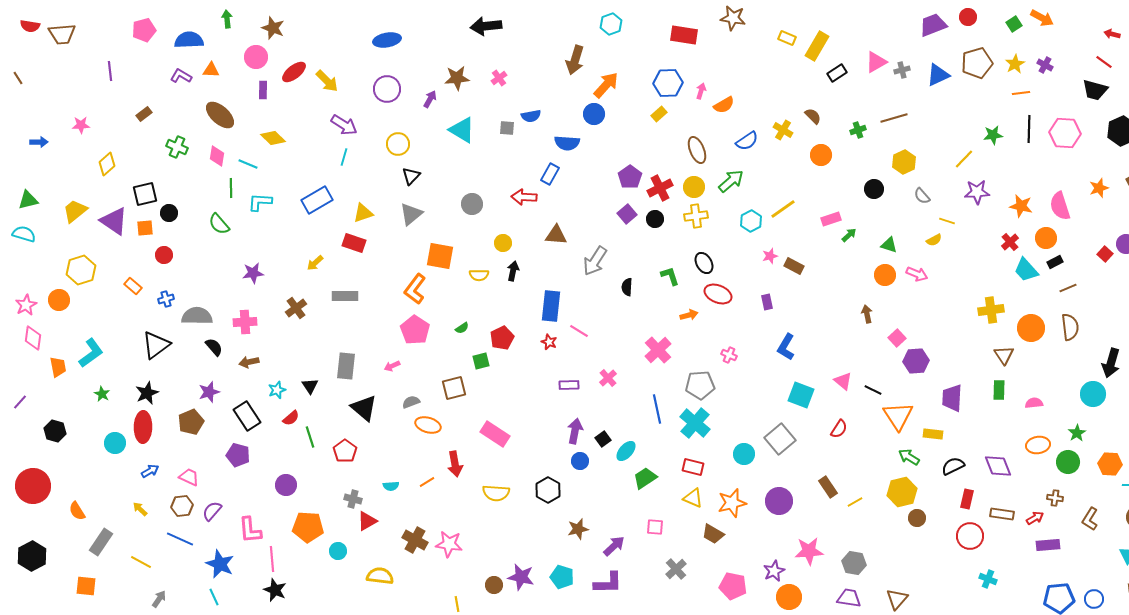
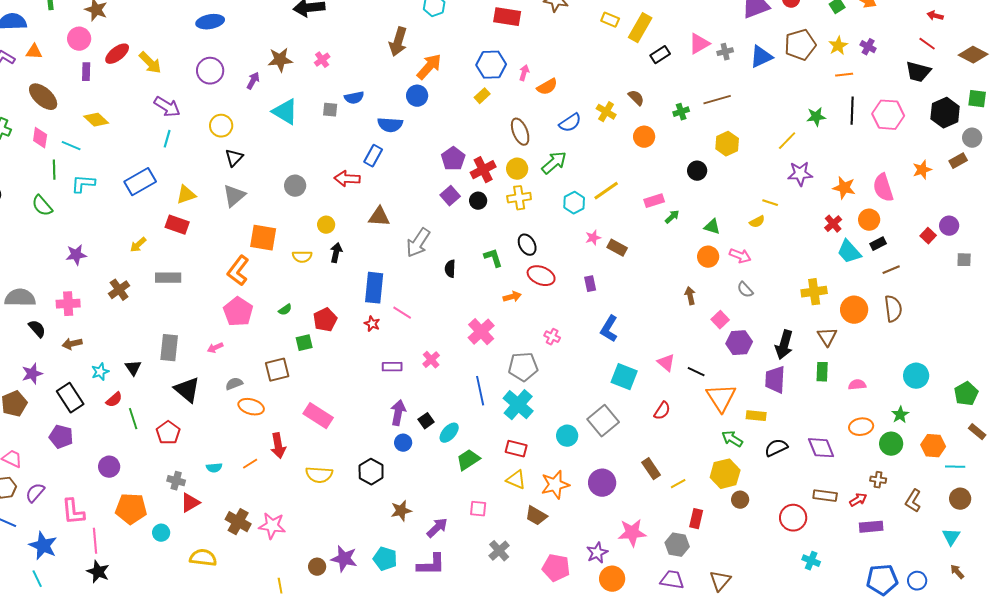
gray semicircle: (922, 196) -> (745, 290), moved
black arrow: (1111, 363) -> (784, 345), moved
red rectangle: (967, 499) -> (696, 519), moved

